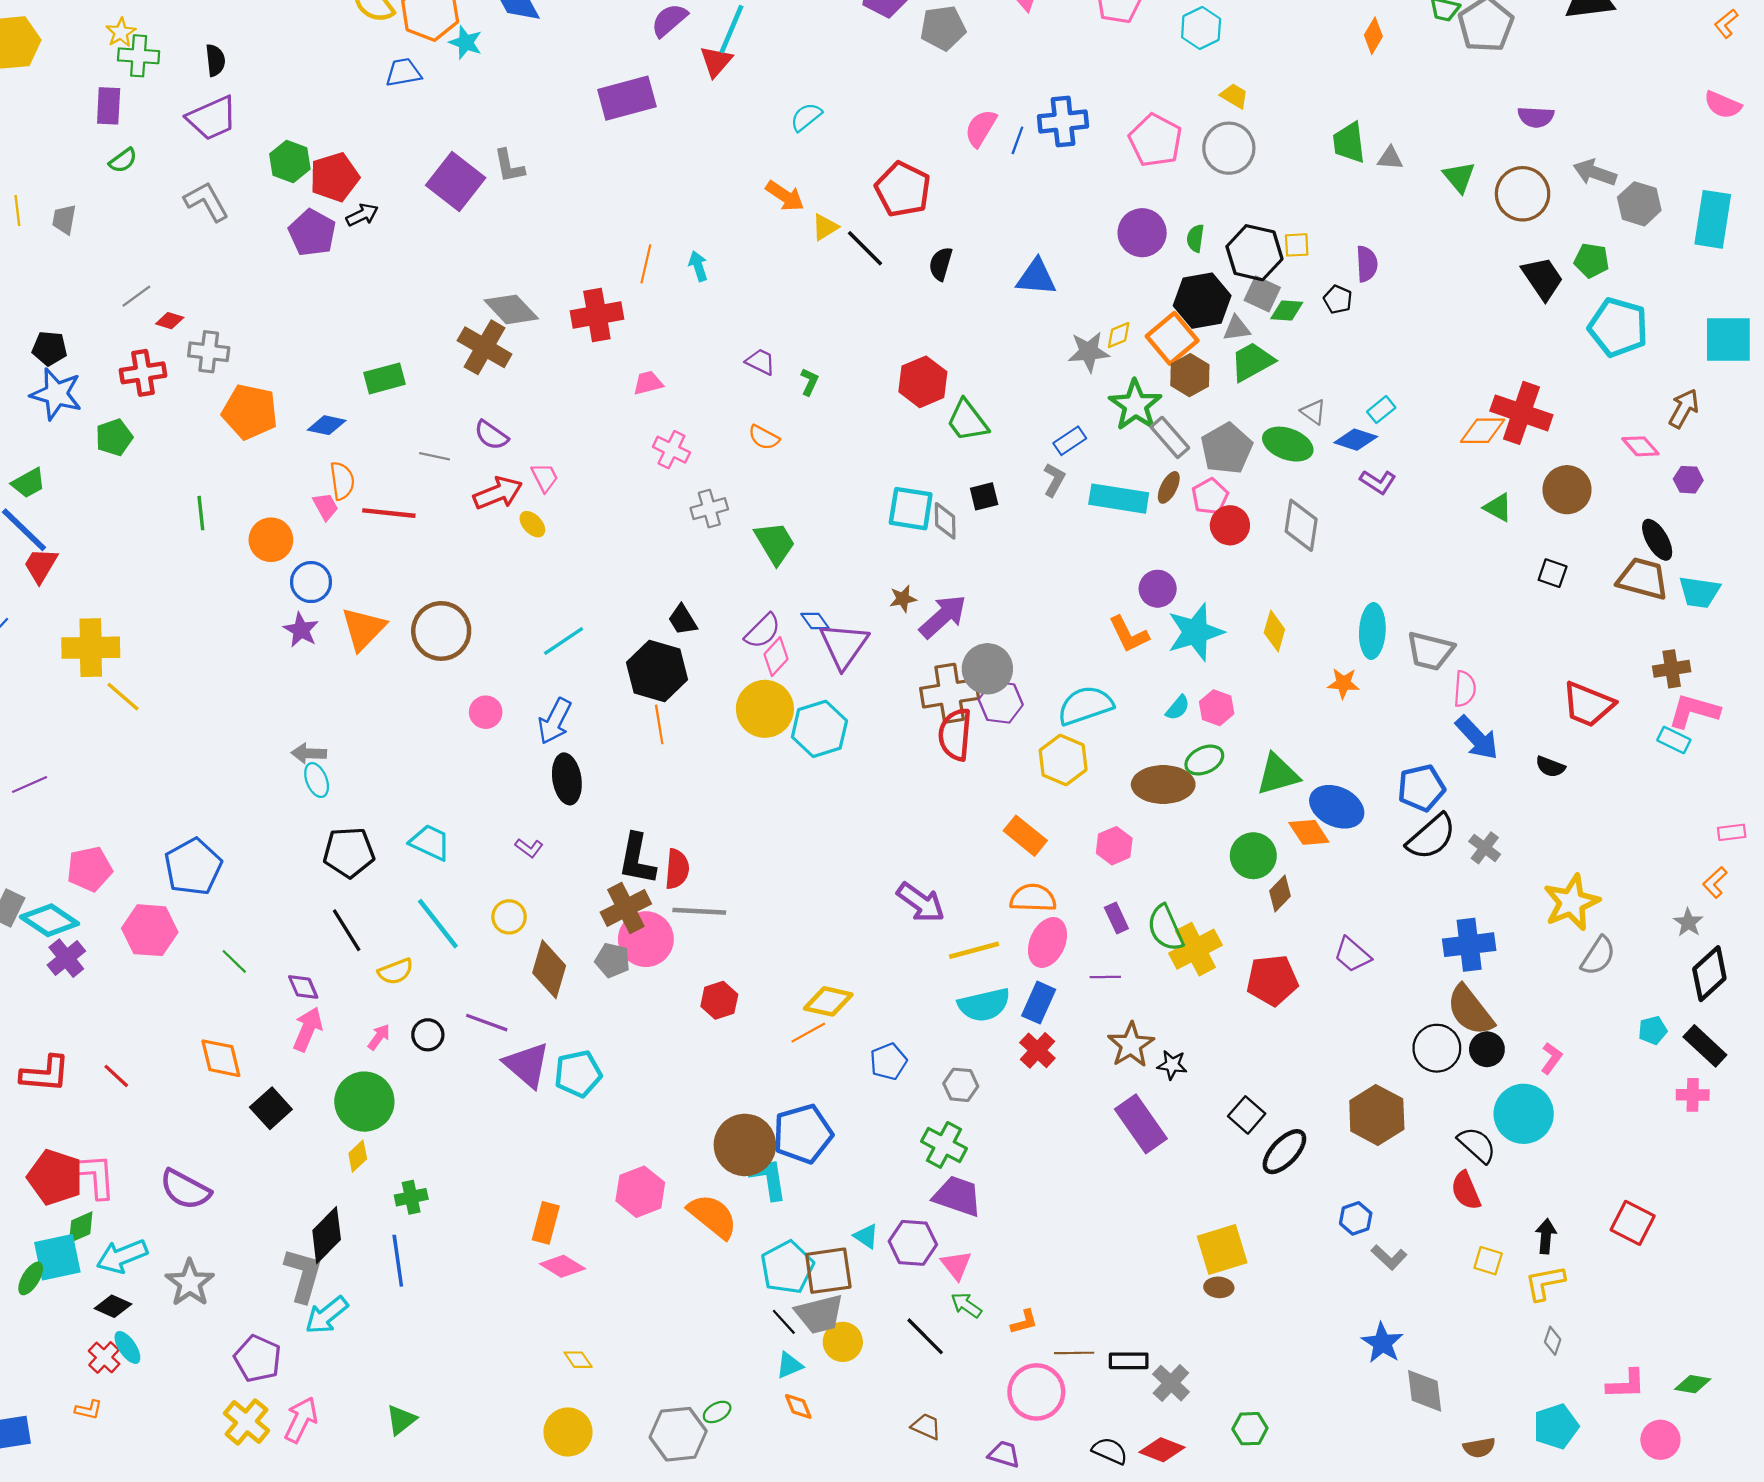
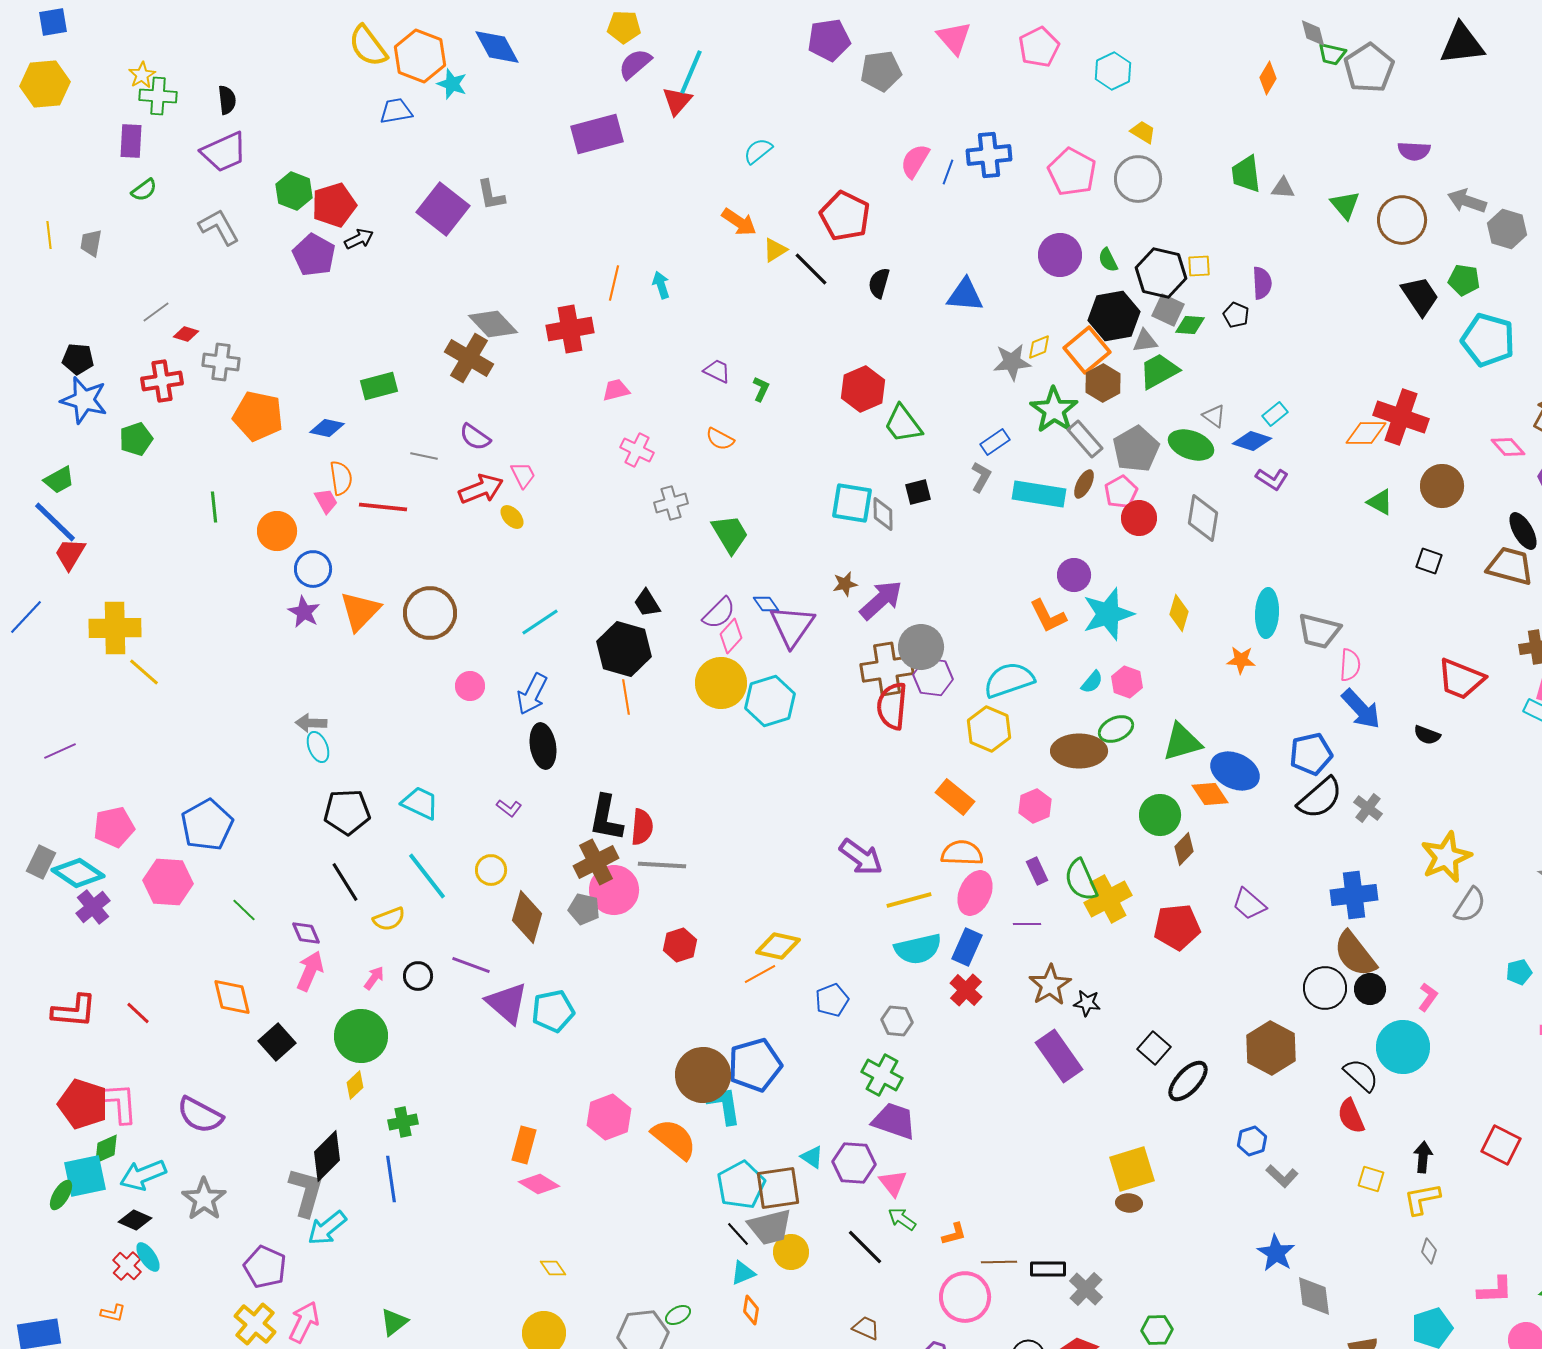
green semicircle: (1195, 238) -> (1108, 260), turned -35
orange diamond: (798, 1406) -> (751, 1310), turned 32

